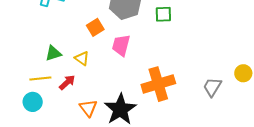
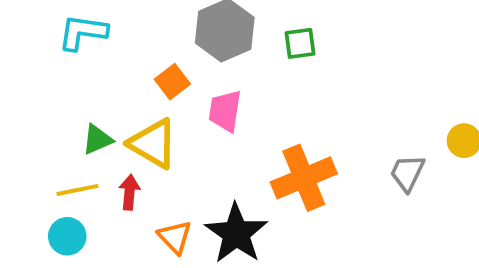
yellow triangle: (82, 58) -> (153, 144), size x1.8
red arrow: (67, 82) -> (129, 192), turned -36

